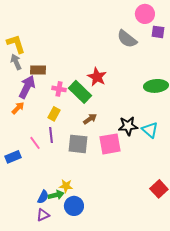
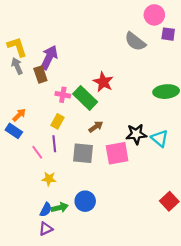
brown rectangle: (38, 70) -> (40, 74), turned 70
purple arrow: (27, 87) -> (49, 57), moved
blue rectangle: (13, 157) -> (14, 131), moved, turned 56
yellow star: (66, 186) -> (49, 179), moved
blue circle: (74, 206) -> (85, 201), moved

